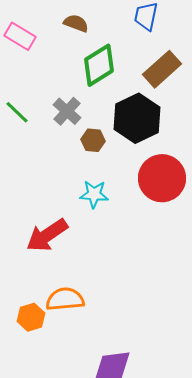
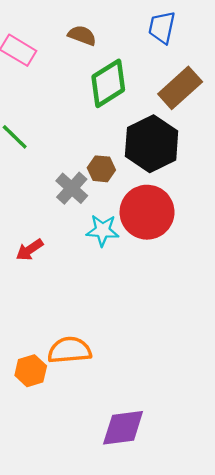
gray cross: (67, 111) -> (72, 188), moved
red circle: (162, 178) -> (147, 212), moved
red arrow: (47, 235) -> (30, 250), moved, size x0.6

